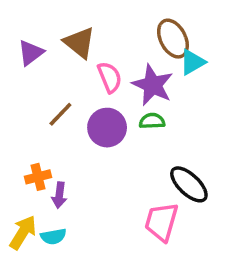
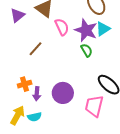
cyan triangle: (192, 62) -> (103, 29), moved
green semicircle: (152, 121) -> (87, 50), turned 64
purple circle: (107, 128) -> (63, 93), moved

